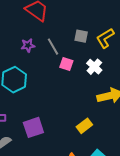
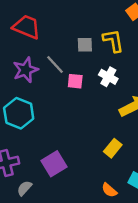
yellow L-shape: (105, 38) -> (113, 41), turned 125
purple star: (28, 45) -> (26, 70), size x1.5

